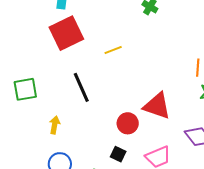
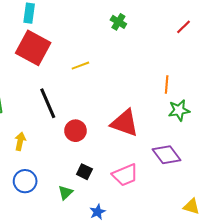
red square: (66, 33) -> (33, 48), turned -36
red circle: (128, 123) -> (75, 131), moved

